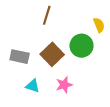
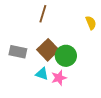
green circle: (82, 46) -> (66, 56), moved
cyan triangle: (33, 86) -> (42, 74), moved

